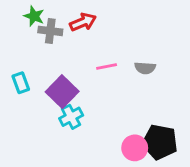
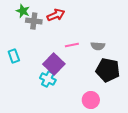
purple square: (62, 92) -> (54, 64), moved
cyan cross: (71, 117) -> (48, 79), turned -35
black pentagon: (160, 142) -> (108, 70), moved

